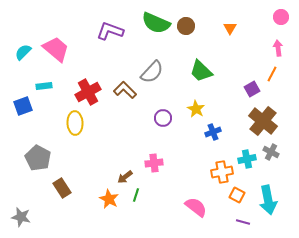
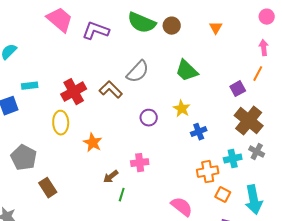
pink trapezoid: (56, 49) -> (60, 20), moved
orange star: (109, 199) -> (93, 143), moved

